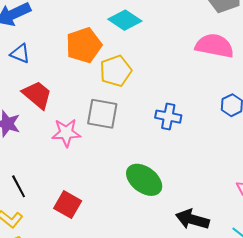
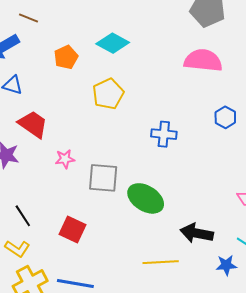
orange pentagon: (84, 45) -> (66, 57), moved, size x0.7
gray square: (102, 114) -> (103, 178), moved
pink star: (66, 133) -> (65, 159), size x0.7

